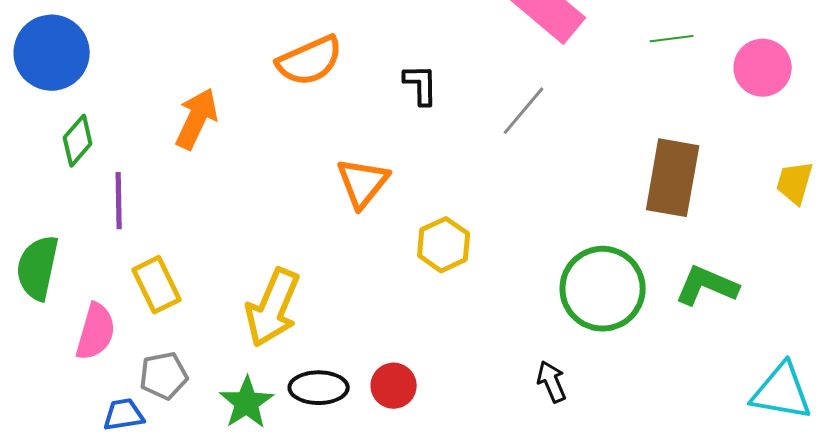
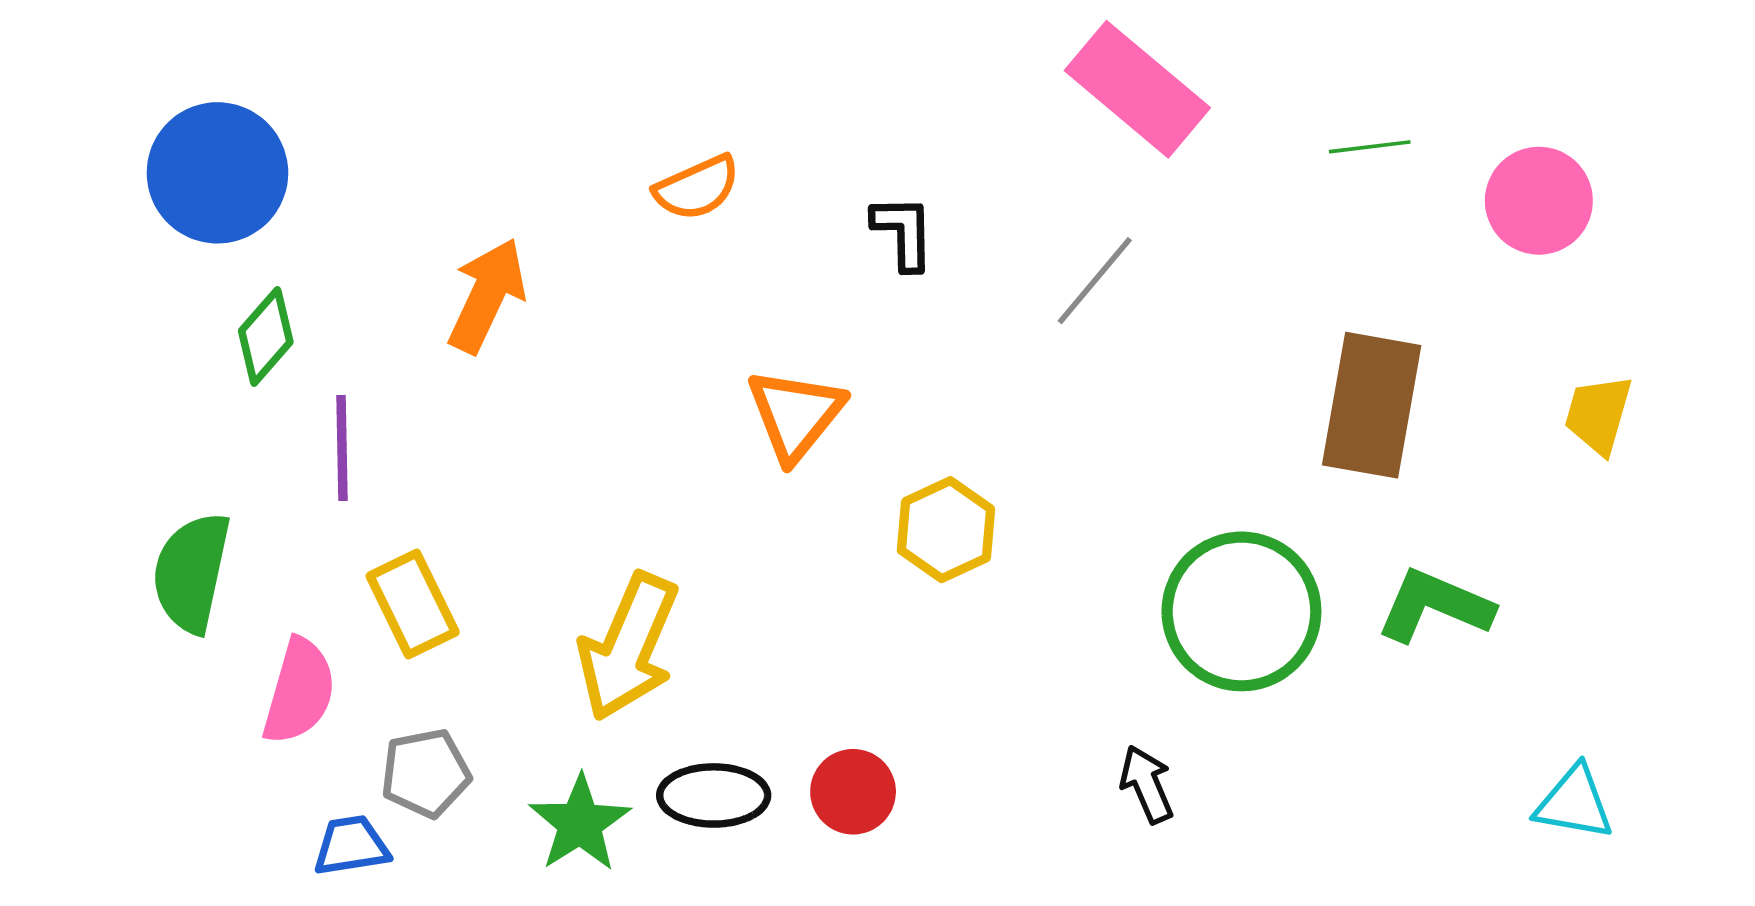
orange semicircle: (310, 61) -> (697, 188), size x0.7
cyan triangle: (782, 392) -> (1574, 803), size x0.7

